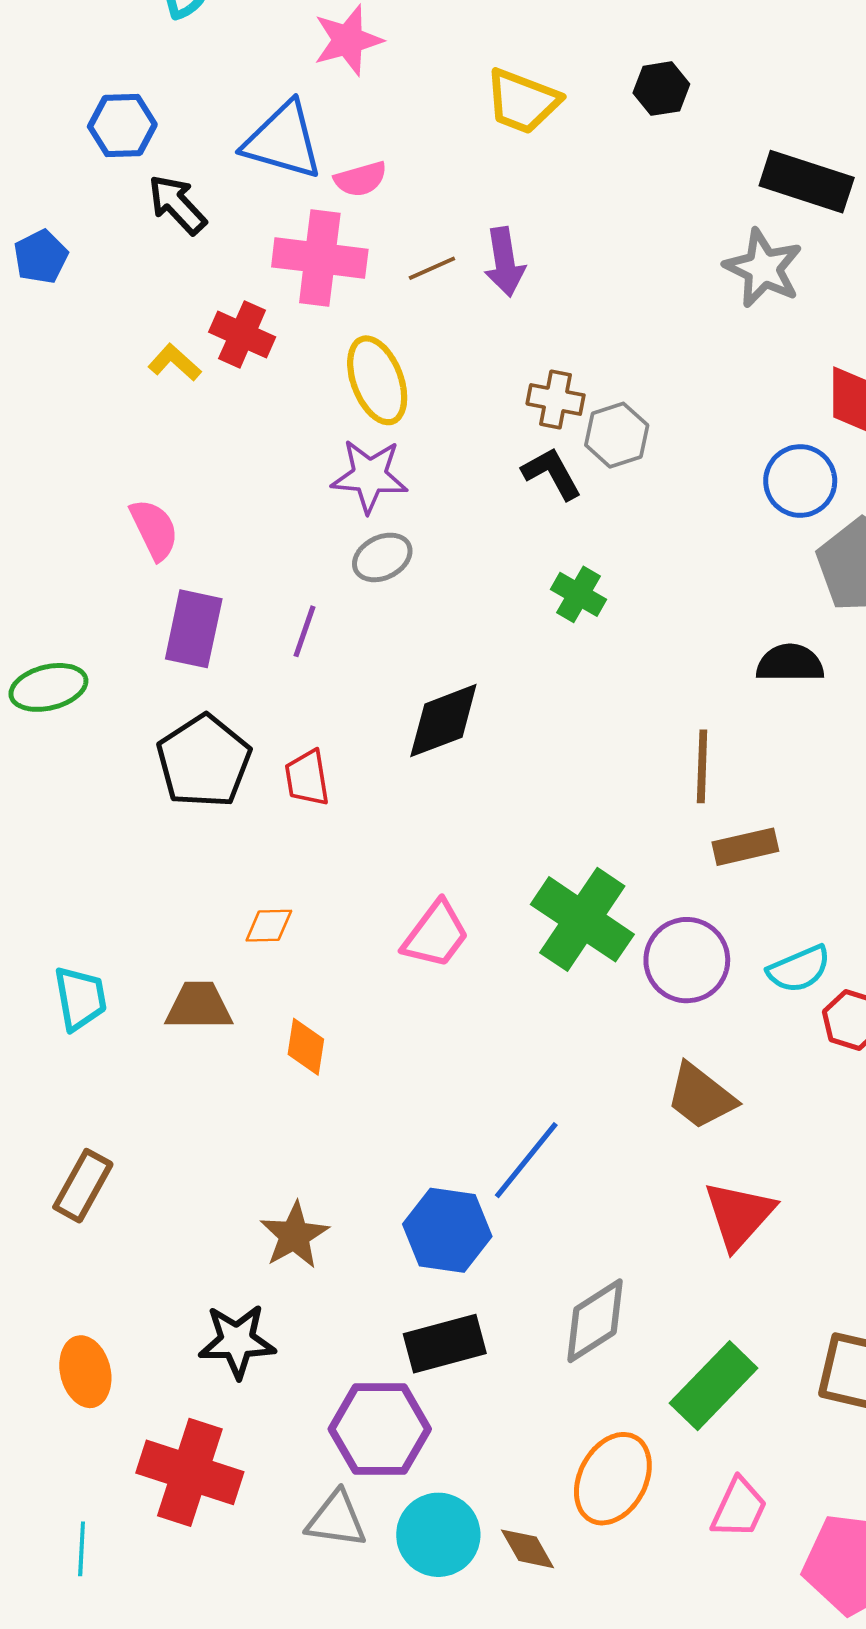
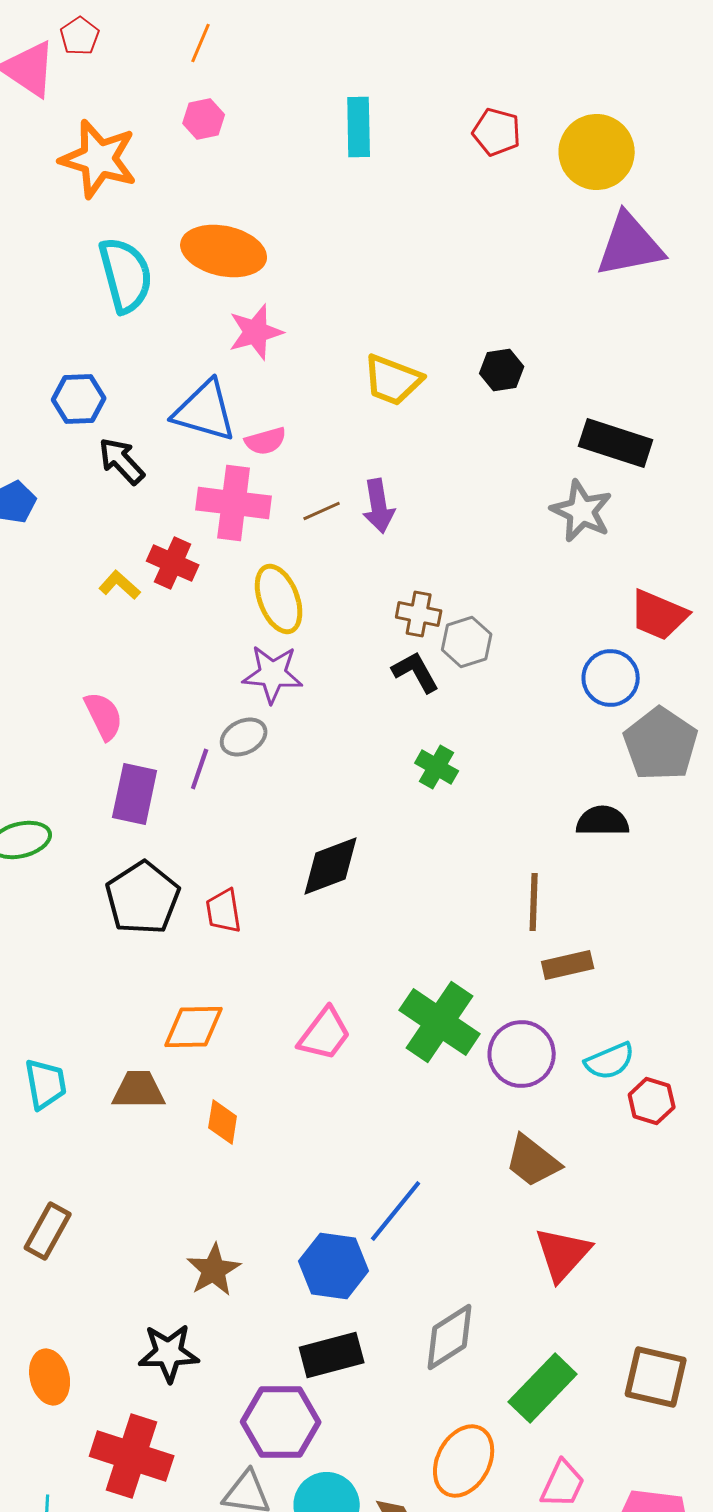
gray ellipse: (382, 557) -> (244, 737), moved
purple line: (305, 631) -> (200, 769), moved
orange diamond: (269, 926) -> (194, 1027), size x1.6

